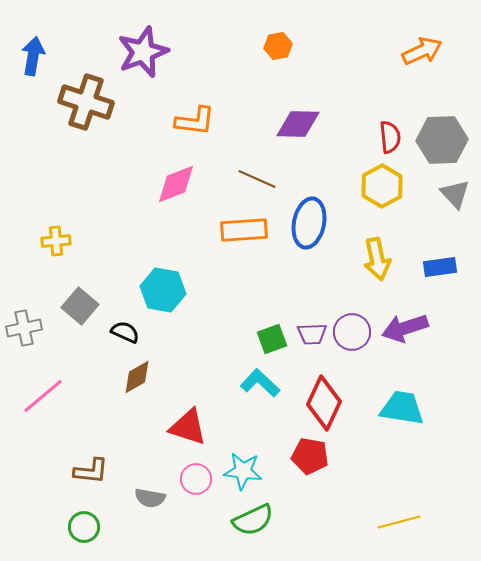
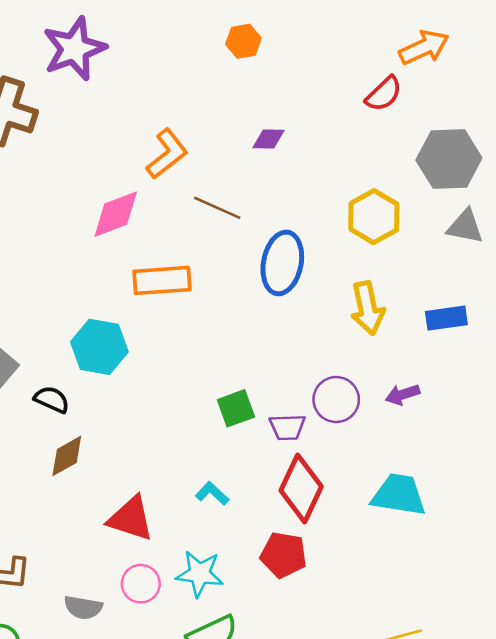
orange L-shape: (195, 121) -> (167, 154), moved, turned -45
purple diamond: (298, 124) -> (269, 139), size x0.6
red semicircle: (390, 137) -> (384, 94), moved, turned 52
gray triangle: (455, 194) -> (465, 227), turned -36
orange rectangle: (244, 230) -> (162, 280), moved
purple arrow: (405, 328) -> (403, 395), size x0.6
purple trapezoid: (312, 334) -> (287, 427), moved
cyan L-shape: (260, 383) -> (212, 493), moved, size x0.7

